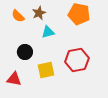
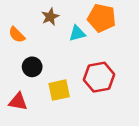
orange semicircle: (18, 16) -> (17, 35), moved
cyan triangle: (48, 32) -> (77, 33), moved

